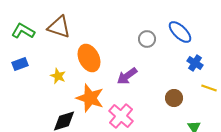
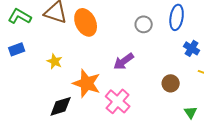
blue ellipse: (180, 32) -> (177, 17), turned 55
orange ellipse: (89, 58) -> (86, 22), moved

